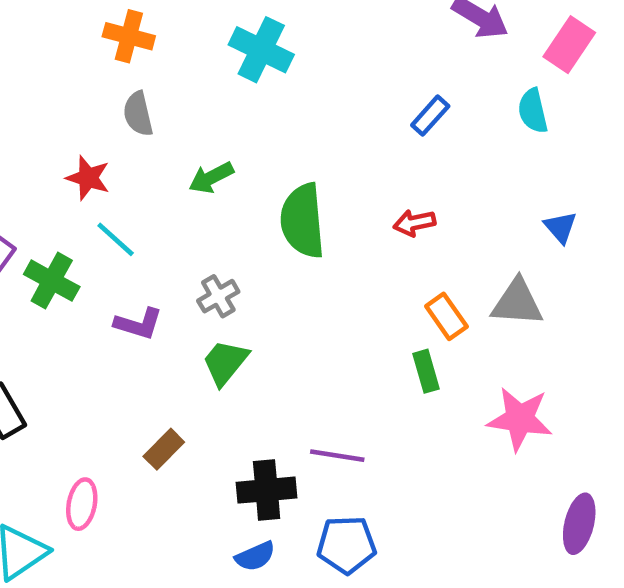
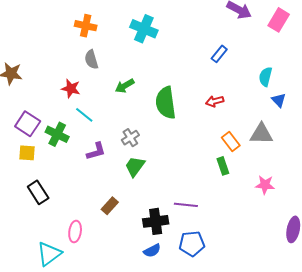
cyan semicircle: (533, 111) -> (265, 77), moved, turned 30
purple L-shape: (138, 324) -> (96, 151), turned -30
pink star: (520, 419) -> (265, 185), size x0.7

